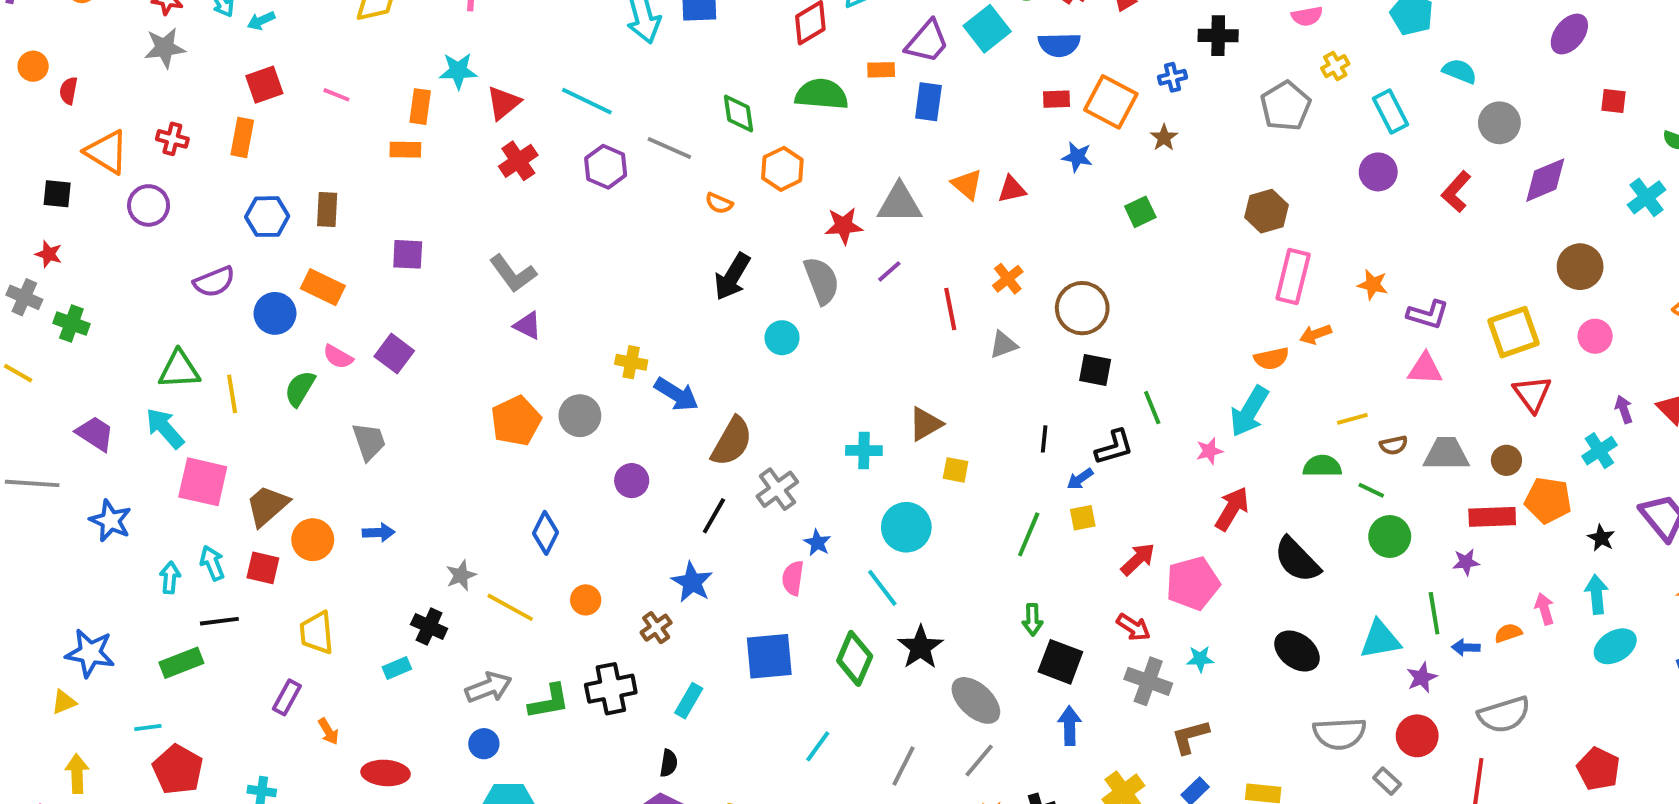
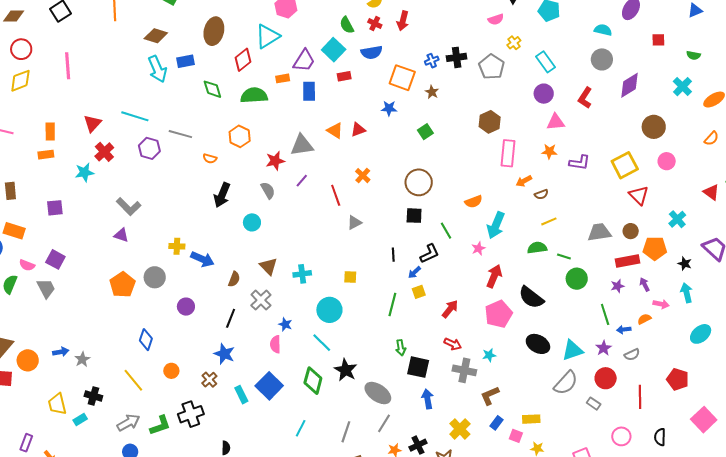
black cross: (1218, 36) -> (457, 57), moved
cyan star: (458, 71) -> (84, 172), moved
cyan semicircle: (1460, 71) -> (603, 30), moved
red rectangle: (1056, 99) -> (344, 76), moved
green diamond: (739, 114) -> (212, 89), moved
gray L-shape: (513, 273) -> (129, 207), moved
gray semicircle: (822, 281) -> (268, 190), size x0.7
brown circle: (1082, 308) -> (419, 182), moved
gray triangle: (1003, 345) -> (354, 223), moved
orange semicircle: (1271, 359) -> (474, 202), moved
pink triangle: (1425, 369) -> (556, 122), moved
purple arrow: (1624, 409) -> (645, 285), moved
brown triangle: (925, 424) -> (268, 266), moved, turned -36
gray trapezoid: (369, 441) -> (46, 288), moved
brown semicircle: (732, 442) -> (234, 279), size x0.6
brown semicircle: (1394, 445) -> (541, 194), moved
gray star: (461, 575) -> (82, 359), moved
pink pentagon: (1193, 583) -> (498, 314), moved
yellow line: (510, 607) -> (133, 380), turned 30
pink arrow: (1545, 609) -> (661, 304), turned 126
yellow trapezoid: (317, 633) -> (57, 404), moved
cyan triangle: (1380, 640) -> (572, 350), moved
cyan ellipse: (1615, 646) -> (701, 334), moved
blue square: (769, 656) -> (269, 386), turned -32
cyan rectangle: (689, 701) -> (241, 395), moved, turned -48
gray semicircle: (1504, 715) -> (632, 355), moved, size x0.6
gray semicircle: (1339, 734) -> (566, 383), turned -36
red pentagon: (1598, 769) -> (678, 379), moved

